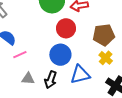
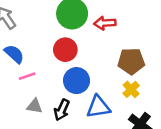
red circle: (66, 28) -> (65, 50), moved

